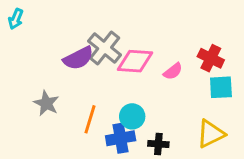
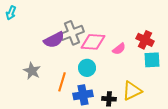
gray cross: (105, 48) -> (72, 33), turned 30
cyan circle: (132, 116) -> (87, 68), moved
yellow triangle: (211, 134) -> (132, 91), moved

